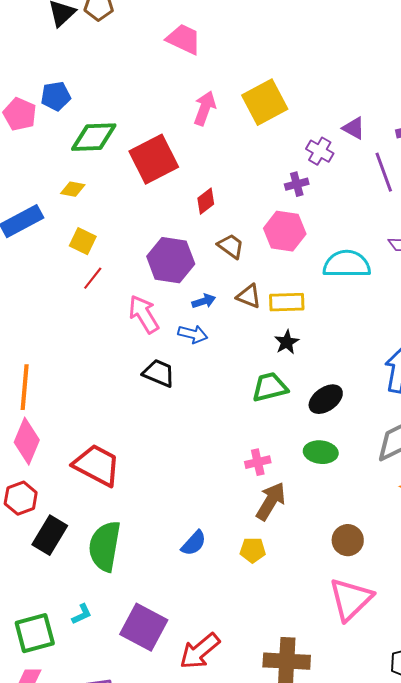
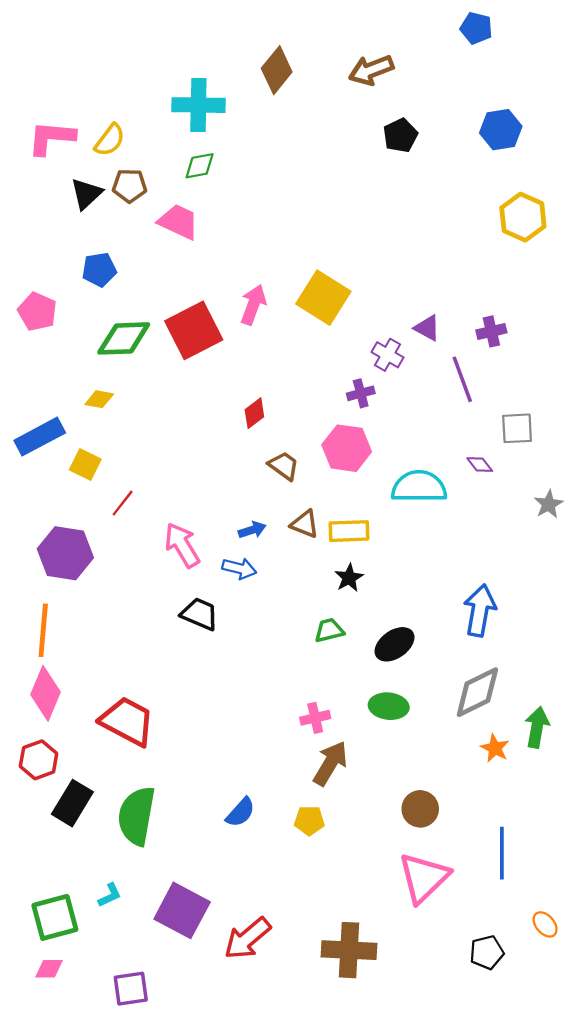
pink trapezoid: (184, 39) -> (179, 222), moved
blue pentagon: (56, 96) -> (99, 270), moved
yellow square: (265, 102) -> (323, 298), turned -30
red square: (154, 159) -> (194, 330), moved
yellow square: (83, 241) -> (85, 465), moved
purple hexagon: (171, 260) -> (65, 553), moved
green trapezoid: (270, 387) -> (329, 630), size x0.7

